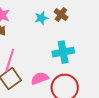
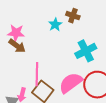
pink semicircle: (40, 78) -> (71, 83), size x1.4

